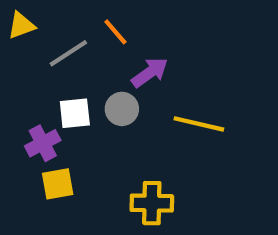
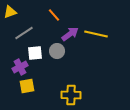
gray line: (68, 53) -> (24, 33), moved
yellow line: (199, 124) -> (96, 34), moved

